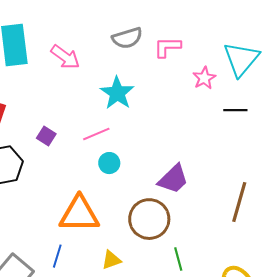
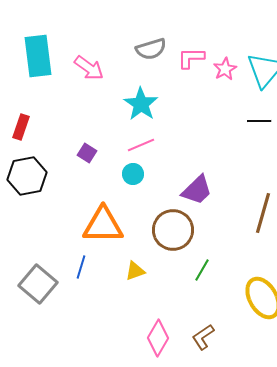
pink star: (204, 78) -> (225, 69), moved
pink line: (96, 134) -> (141, 145), moved
purple square: (46, 136) -> (87, 153), moved
green line: (178, 259) -> (202, 270), turned 45

